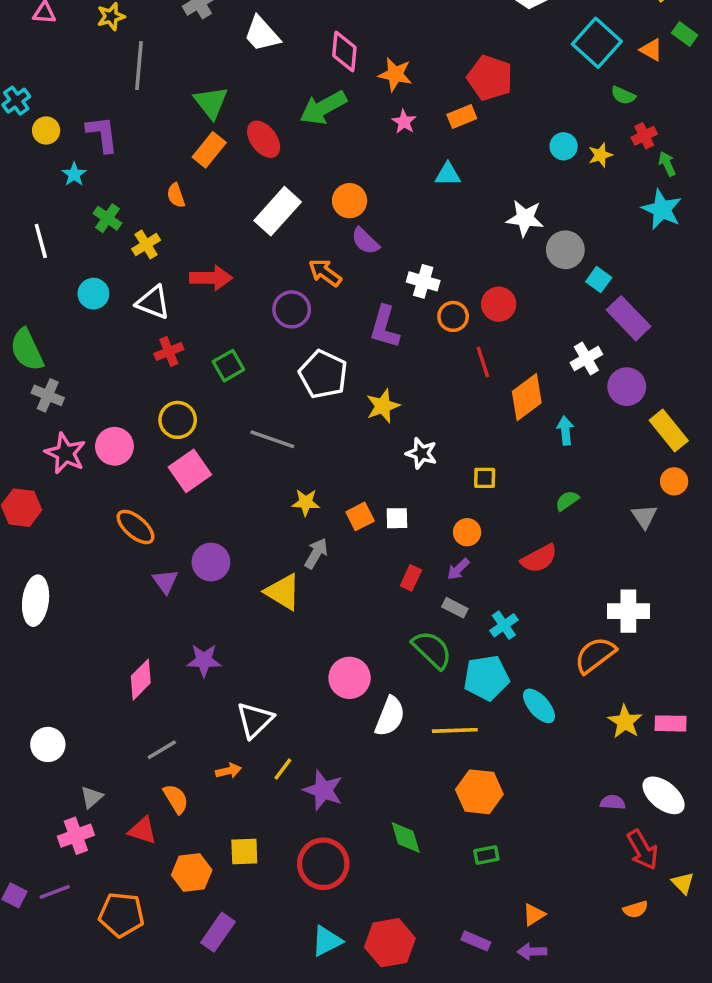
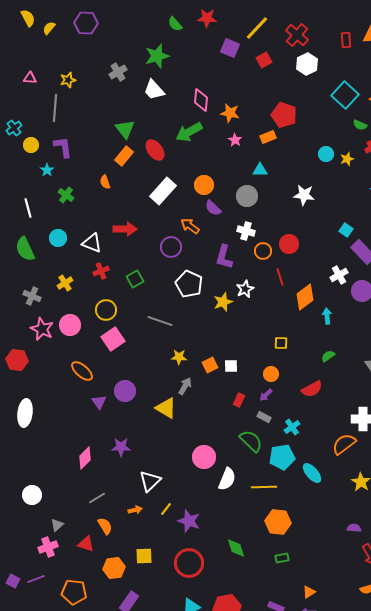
gray line: (139, 66) -> (55, 108), moved
yellow cross: (146, 245) -> (65, 283), moved
gray circle: (565, 250) -> (247, 196), moved
green semicircle: (27, 350) -> (25, 249), moved
white star: (421, 453) -> (245, 289), moved, turned 30

